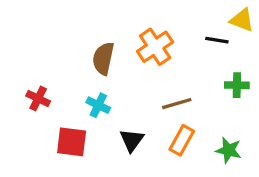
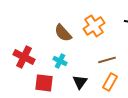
brown semicircle: (103, 58) -> (63, 33), turned -54
red cross: (38, 99) -> (24, 57), size x1.5

